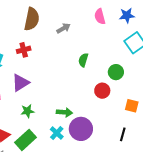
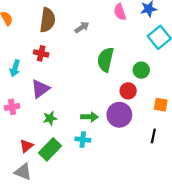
red cross: (24, 50) -> (41, 53), turned 32
green semicircle: (83, 60) -> (106, 60), size x1.6
purple circle: (81, 129) -> (119, 115), moved
cyan cross: (57, 133) -> (83, 140), turned -32

